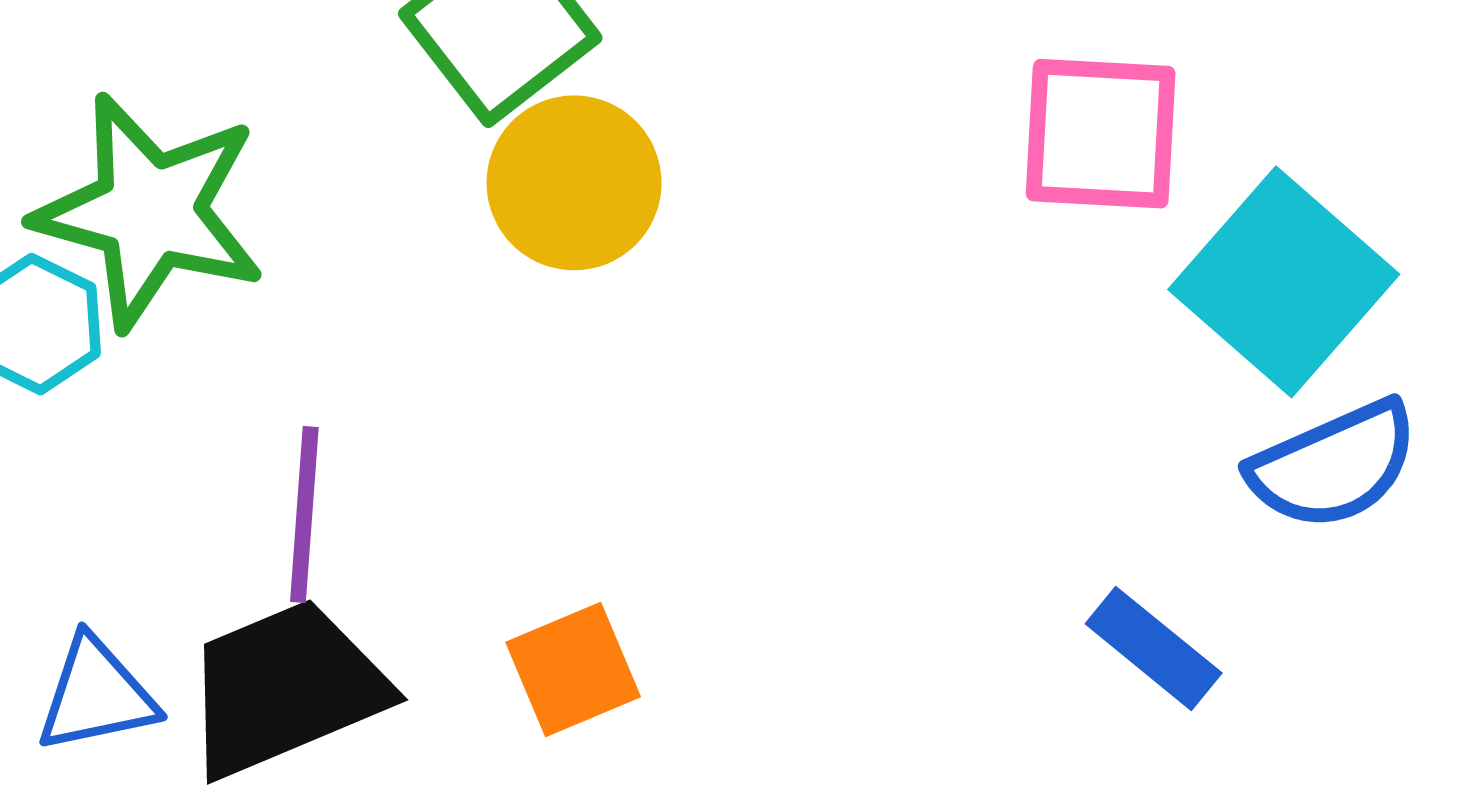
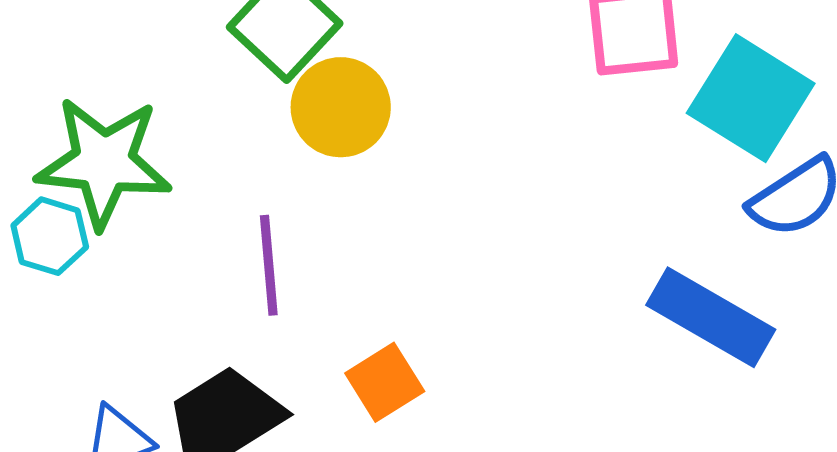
purple line: (304, 514) -> (269, 265), moved
blue rectangle: (1154, 648) -> (711, 317), size x1.6

